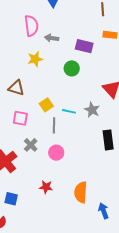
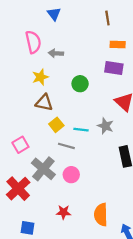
purple rectangle: (84, 46) -> (114, 68), moved
brown triangle: (16, 88) -> (44, 103), moved
pink square: (20, 118) -> (20, 145), moved, turned -35
gray line: (54, 125) -> (66, 146), turned -70
gray cross: (31, 145) -> (43, 169), size x1.6

